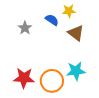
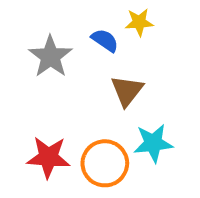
gray star: (25, 28) -> (50, 56), size x1.5
brown triangle: (76, 33) -> (127, 91), moved, turned 30

